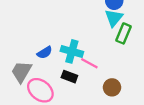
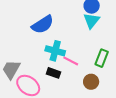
green rectangle: (123, 33) -> (102, 58), moved
blue semicircle: (45, 53) -> (43, 25), moved, size x1.6

